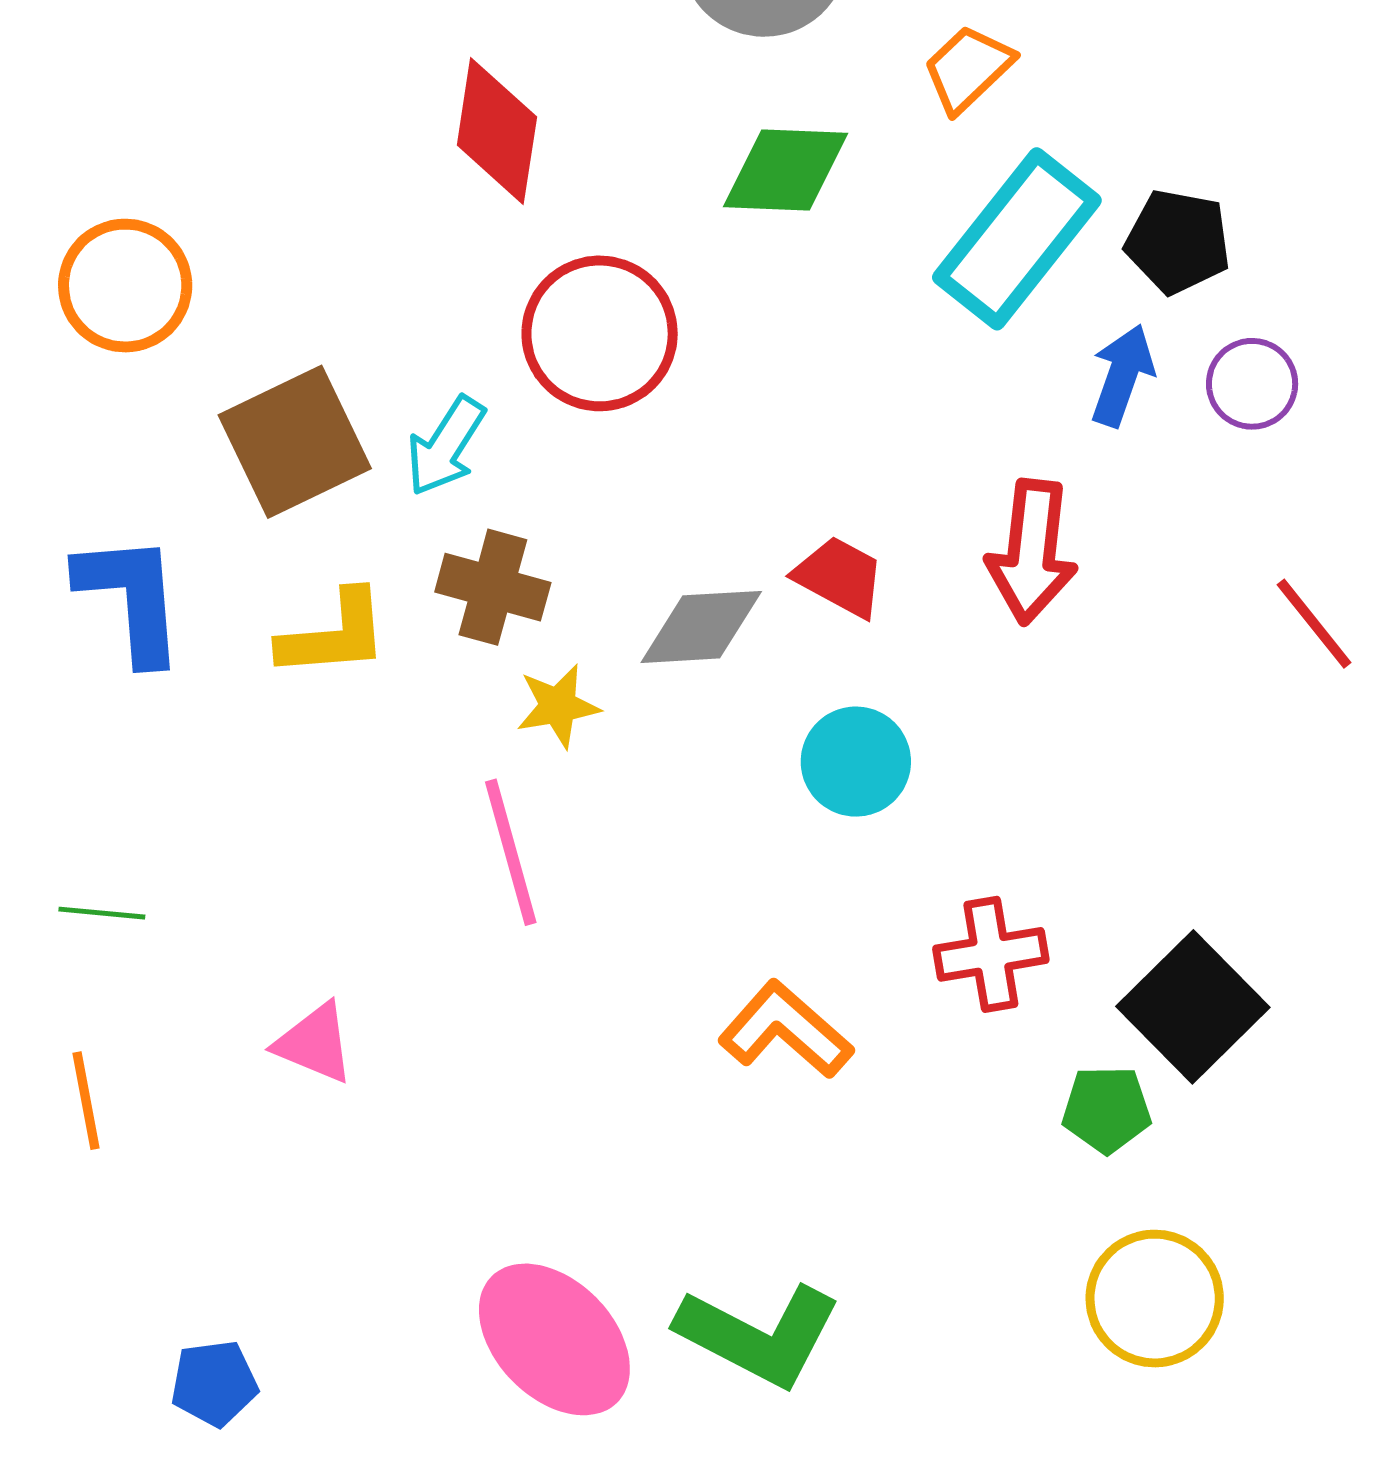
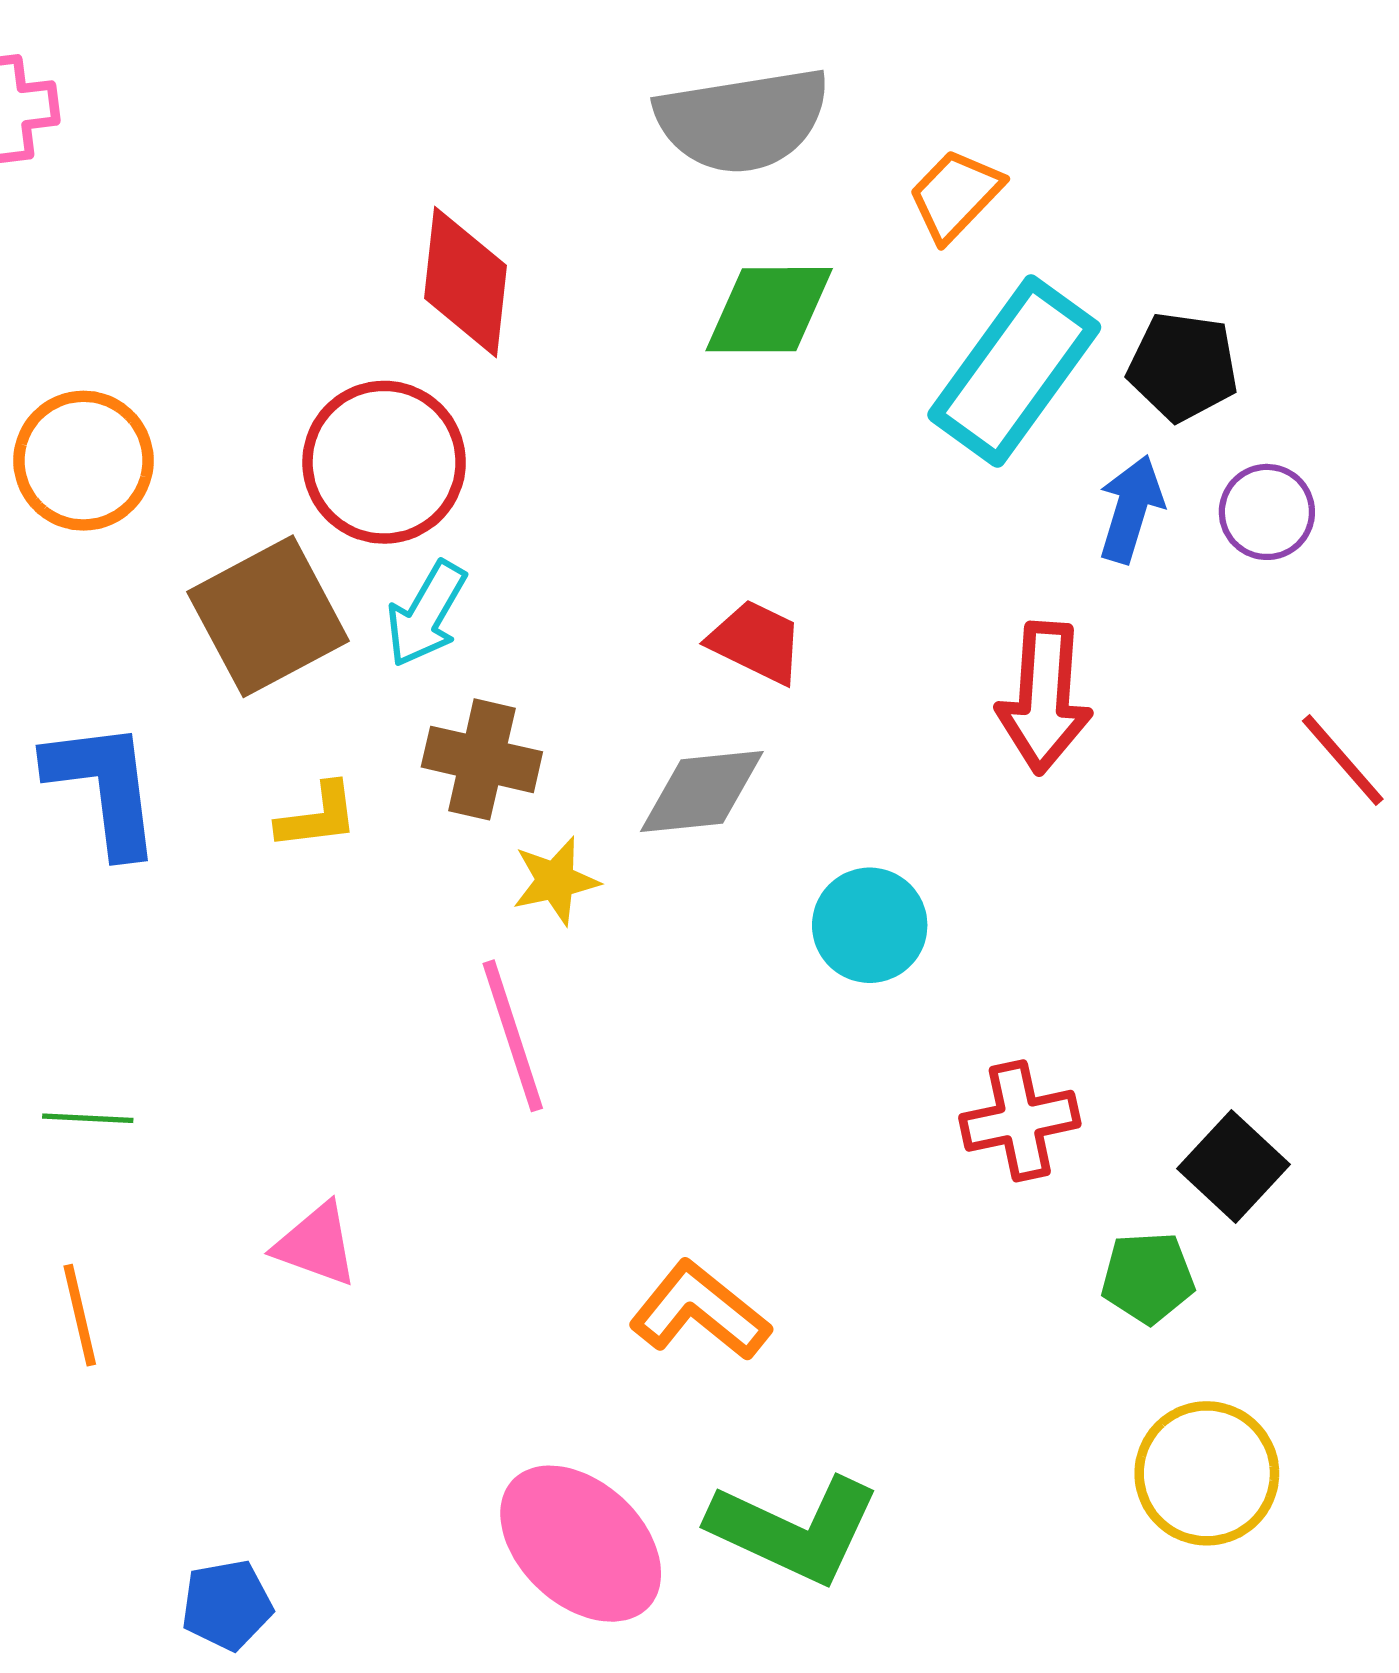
red circle: (600, 333) -> (384, 462), moved
red trapezoid: (840, 577) -> (756, 642), moved
yellow L-shape: (334, 635) -> (318, 816), size x0.7
black square: (1193, 1007) -> (1233, 1167), size x0.7
orange L-shape: (786, 1030) -> (700, 1311), moved

